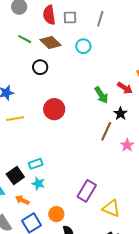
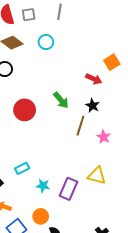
green arrow: (101, 95) -> (61, 100), moved
cyan rectangle: (36, 164) -> (22, 168), moved
cyan star: (38, 184) -> (43, 186), moved
yellow triangle: (111, 208) -> (97, 176), moved

